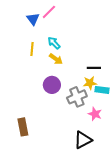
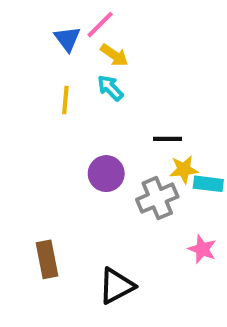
yellow arrow: (56, 59) -> (114, 55), moved
black line: (94, 68) -> (167, 139), moved
pink star: (95, 114) -> (202, 249), moved
black triangle: (83, 140) -> (116, 286), moved

